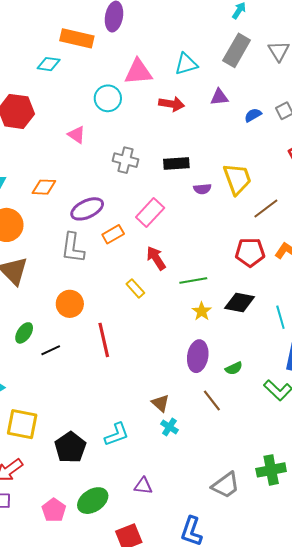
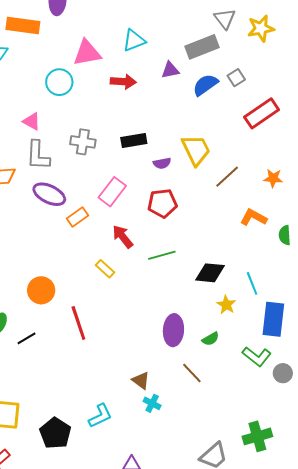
gray rectangle: (237, 50) -> (202, 47), moved, turned 44
blue semicircle: (253, 115) -> (205, 85), size x1.5
purple ellipse: (87, 209) -> (49, 194), turned 56
gray L-shape: (73, 248) -> (38, 155), moved
red pentagon: (250, 252) -> (162, 203), moved
yellow star: (202, 311) -> (226, 305), moved

